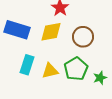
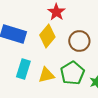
yellow diamond: (51, 32) -> (47, 36), turned -40

